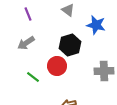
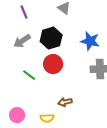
blue star: (96, 25) -> (90, 41), moved
black hexagon: (70, 45) -> (51, 38), moved

